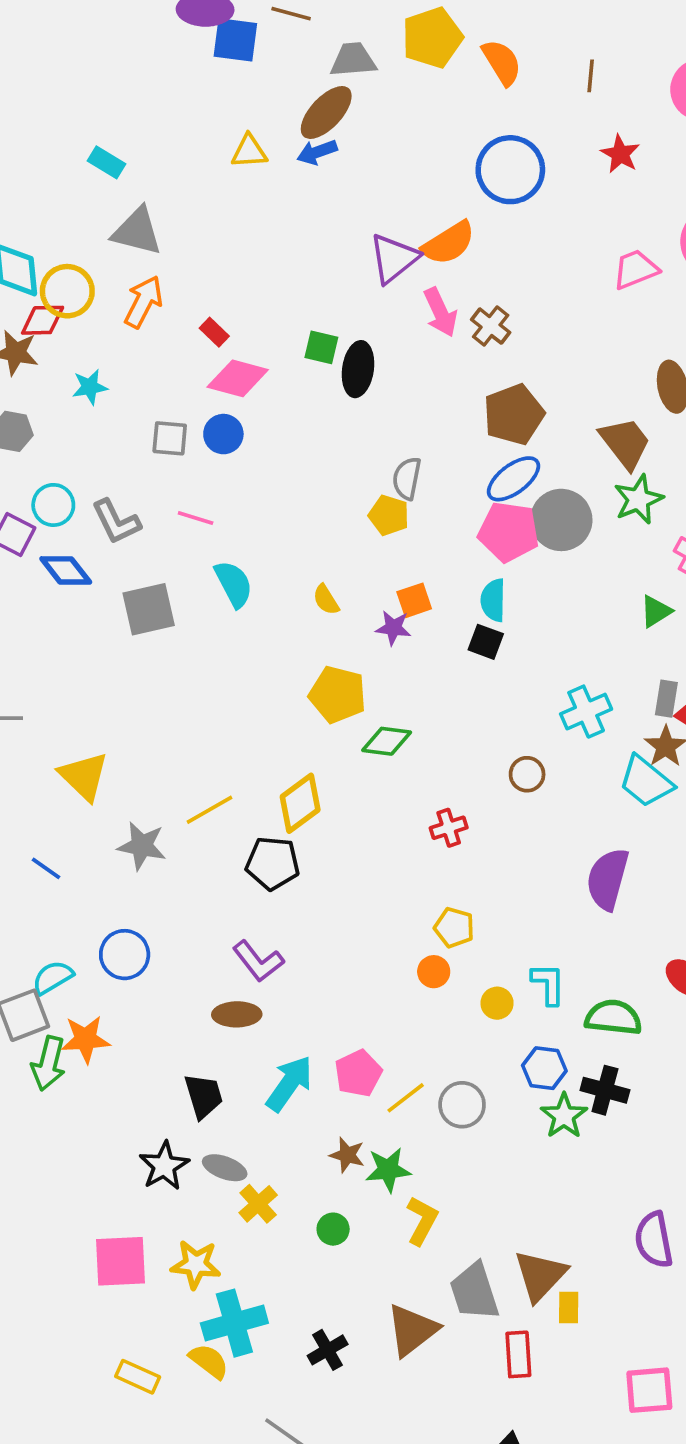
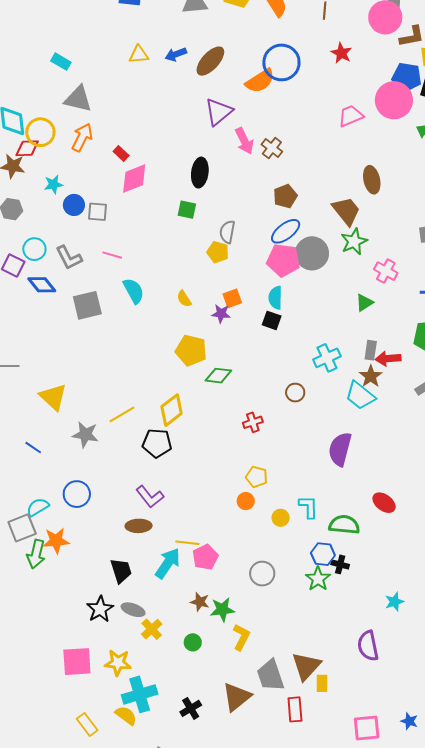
brown ellipse: (326, 112) -> (210, 61), moved
orange semicircle: (449, 243) -> (260, 81), moved
green square: (321, 347) -> (187, 210), moved
pink diamond: (238, 378) -> (134, 179), turned -36
brown pentagon: (514, 415) -> (285, 196), size x0.7
blue circle: (223, 434) -> (74, 205), moved
blue hexagon: (544, 1068) -> (323, 554), moved
black cross: (605, 1090) -> (340, 564), size x0.7
yellow line: (406, 1098) -> (187, 543), moved, turned 45
yellow rectangle: (138, 1377) -> (87, 725), turned 30

